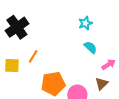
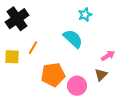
cyan semicircle: (90, 47) -> (73, 39), moved, size x1.5

